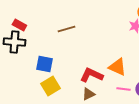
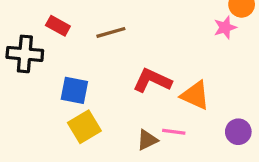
red rectangle: (19, 25) -> (58, 26), moved
red L-shape: (91, 75) -> (152, 80), moved
pink line: (123, 89) -> (174, 132), moved

